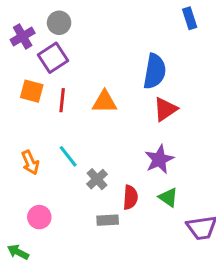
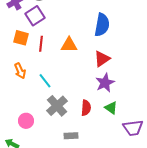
red triangle: (165, 109) -> (102, 59), moved
orange arrow: (30, 162) -> (20, 71), moved
gray cross: (97, 179) -> (57, 106), moved, size x1.5
gray rectangle: (108, 220) -> (71, 136), moved

